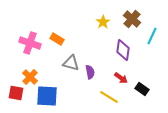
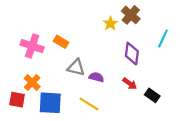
brown cross: (132, 19) -> (131, 15), moved
purple semicircle: (90, 72) -> (96, 77), turned -64
yellow line: (109, 97) -> (89, 104), moved

